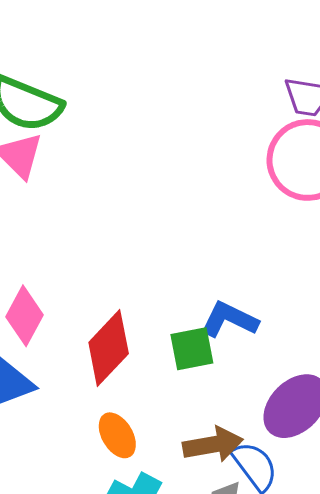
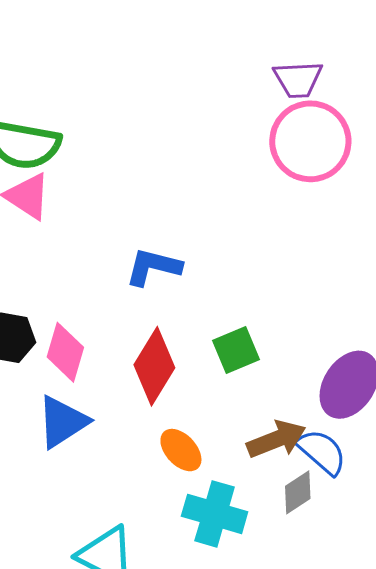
blue L-shape: (229, 320) -> (153, 267), moved

